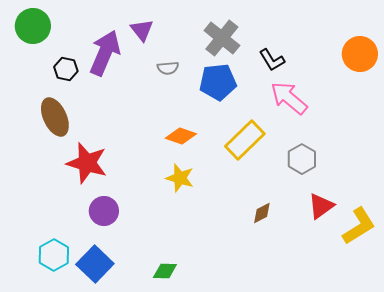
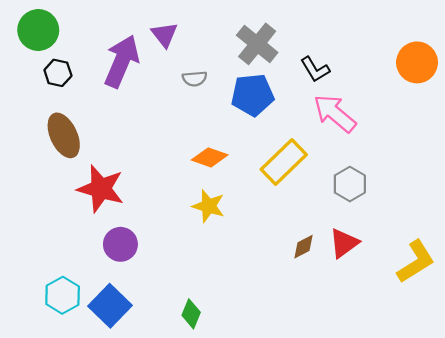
black hexagon: (66, 69) -> (58, 73), moved
red triangle: (321, 206) -> (344, 243), moved
green diamond: (165, 271) -> (191, 314), turned -70

